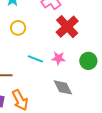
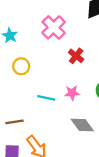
red cross: (67, 27) -> (76, 56), size x0.6

